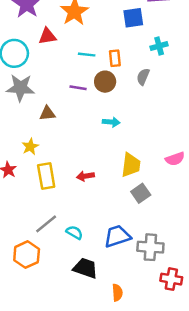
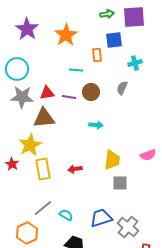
red triangle: (47, 36) -> (47, 93), moved
orange rectangle: (115, 58) -> (97, 55), moved
brown triangle: (47, 113) -> (44, 118), size x1.6
yellow star: (30, 147) -> (30, 145), size x1.6
gray square: (141, 193) -> (120, 183), turned 35
gray cross: (150, 247) -> (128, 227), turned 35

